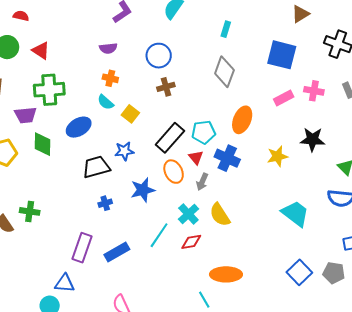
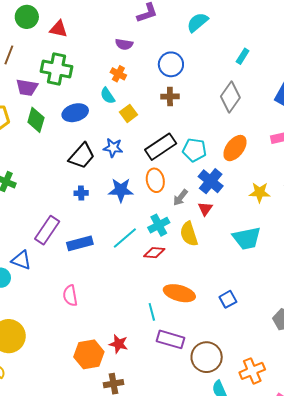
red triangle: (41, 50) -> (59, 29), turned -36
red triangle: (196, 157) -> (205, 209), moved
black trapezoid: (96, 167) -> (82, 156), turned 132
cyan trapezoid: (295, 213) -> (247, 238), moved, turned 116
blue square: (299, 272) -> (228, 299), moved, size x0.7

